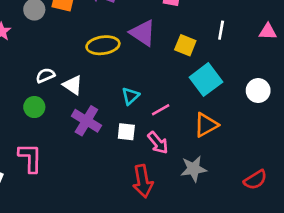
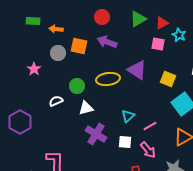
white semicircle: (45, 75) -> (56, 101), moved
white triangle: (73, 85) -> (86, 108), turned -49
green circle: (34, 107) -> (77, 86), moved

